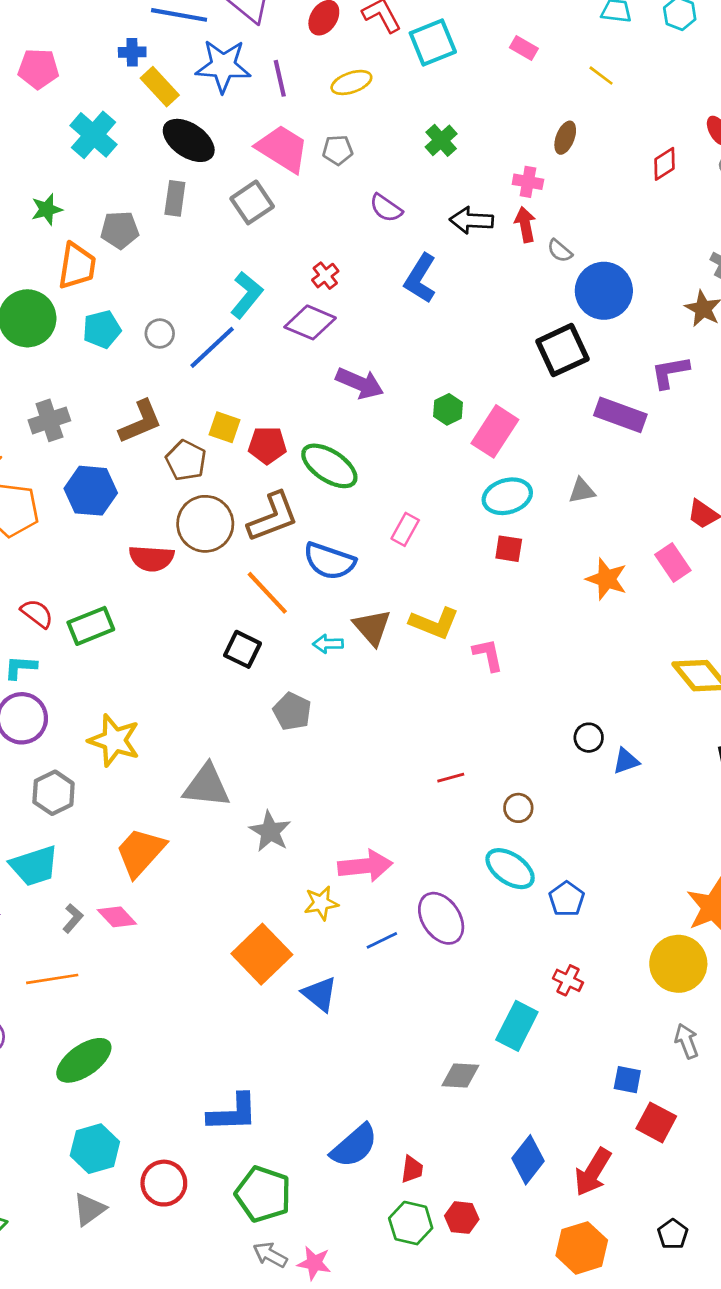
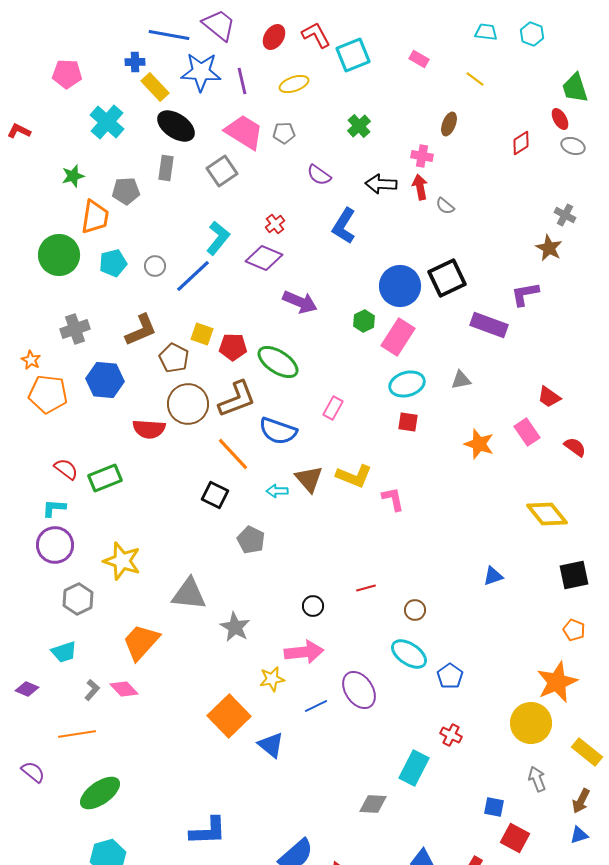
blue circle: (604, 291) -> (400, 286), moved
black circle: (589, 738) -> (313, 606), moved
cyan trapezoid: (34, 866) -> (64, 652), size x0.7

